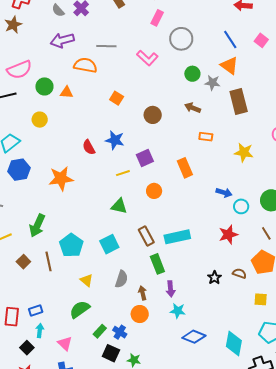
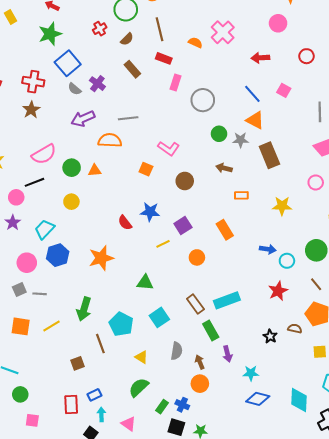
pink L-shape: (147, 58) -> (169, 148), moved
green triangle: (119, 206) -> (145, 283), moved
brown square: (23, 262) -> (77, 363), moved, turned 32
cyan star: (178, 311) -> (251, 373), moved

